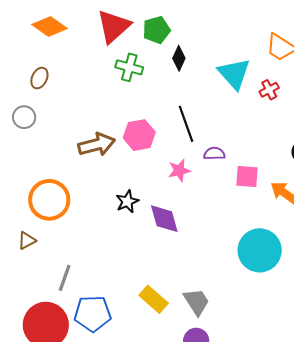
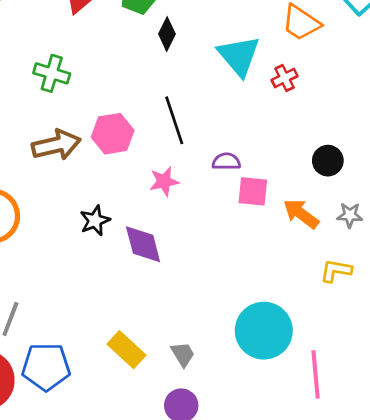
green cross: (129, 67) -> (52, 73), moved
purple semicircle: (214, 154) -> (226, 161), moved
cyan circle: (260, 250) -> (264, 331), moved
gray trapezoid: (196, 302) -> (183, 354), size x0.7

